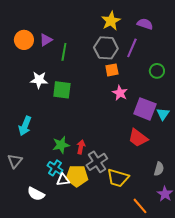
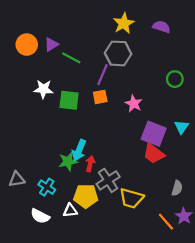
purple line: (132, 48) -> (102, 75), moved
green line: (64, 52) -> (71, 58), turned -72
orange square: (112, 70) -> (100, 97), moved
purple square: (145, 109) -> (154, 134), moved
cyan arrow: (25, 126) -> (79, 150), moved
gray triangle: (15, 161) -> (17, 179), turned 42
cyan cross: (55, 168) -> (47, 187), moved
white triangle: (63, 180) -> (70, 210), moved
orange line: (140, 206) -> (166, 222), moved

